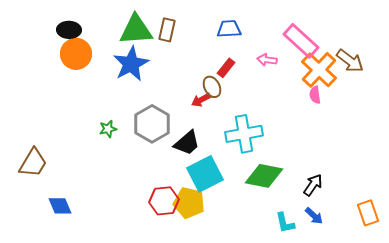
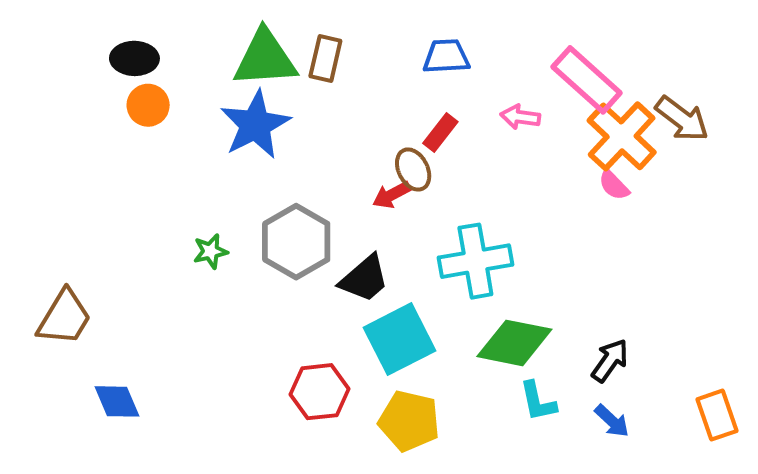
orange circle: (76, 54) -> (148, 105), size x0.7
pink semicircle: (315, 95) -> (614, 185), turned -36
yellow pentagon: (189, 203) -> (409, 421), moved
cyan L-shape: (285, 223) -> (538, 401), moved

